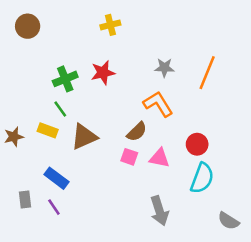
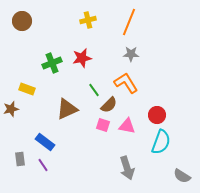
orange line: (207, 73) -> (129, 22), moved
green line: (60, 109) -> (94, 90), moved
yellow rectangle: (48, 130) -> (27, 89), moved

